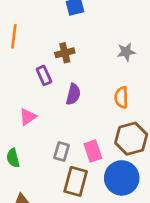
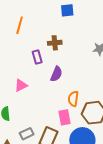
orange semicircle: (121, 97) -> (73, 99), moved
gray rectangle: (62, 151) -> (27, 134), moved, turned 40

